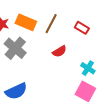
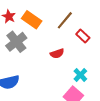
brown line: (51, 24) -> (65, 20), moved

